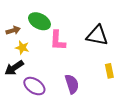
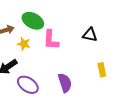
black triangle: (97, 35) -> (90, 35), size x0.7
yellow star: (22, 48) -> (24, 44), moved

